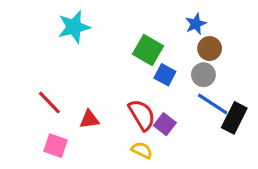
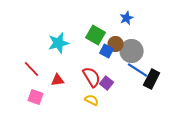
cyan star: (74, 27) -> (59, 43), moved
brown circle: (210, 49) -> (116, 44), moved
gray circle: (203, 75) -> (132, 51), size x1.5

